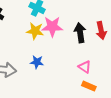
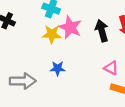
pink star: (52, 27) -> (70, 27), turned 30

